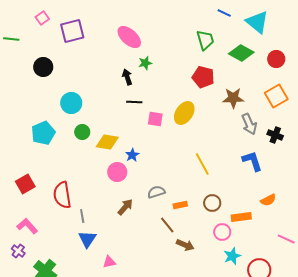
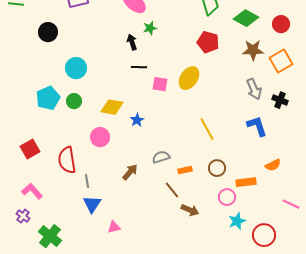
brown star: (233, 98) -> (253, 50), moved
green circle: (82, 132) -> (74, 101), moved
pink circle: (117, 172) -> (100, 137), moved

